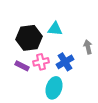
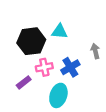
purple rectangle: (22, 66) -> (24, 82), moved, turned -64

